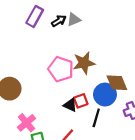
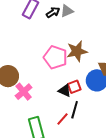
black line: (96, 118) -> (75, 110), moved
pink cross: (27, 123) -> (24, 92), moved

